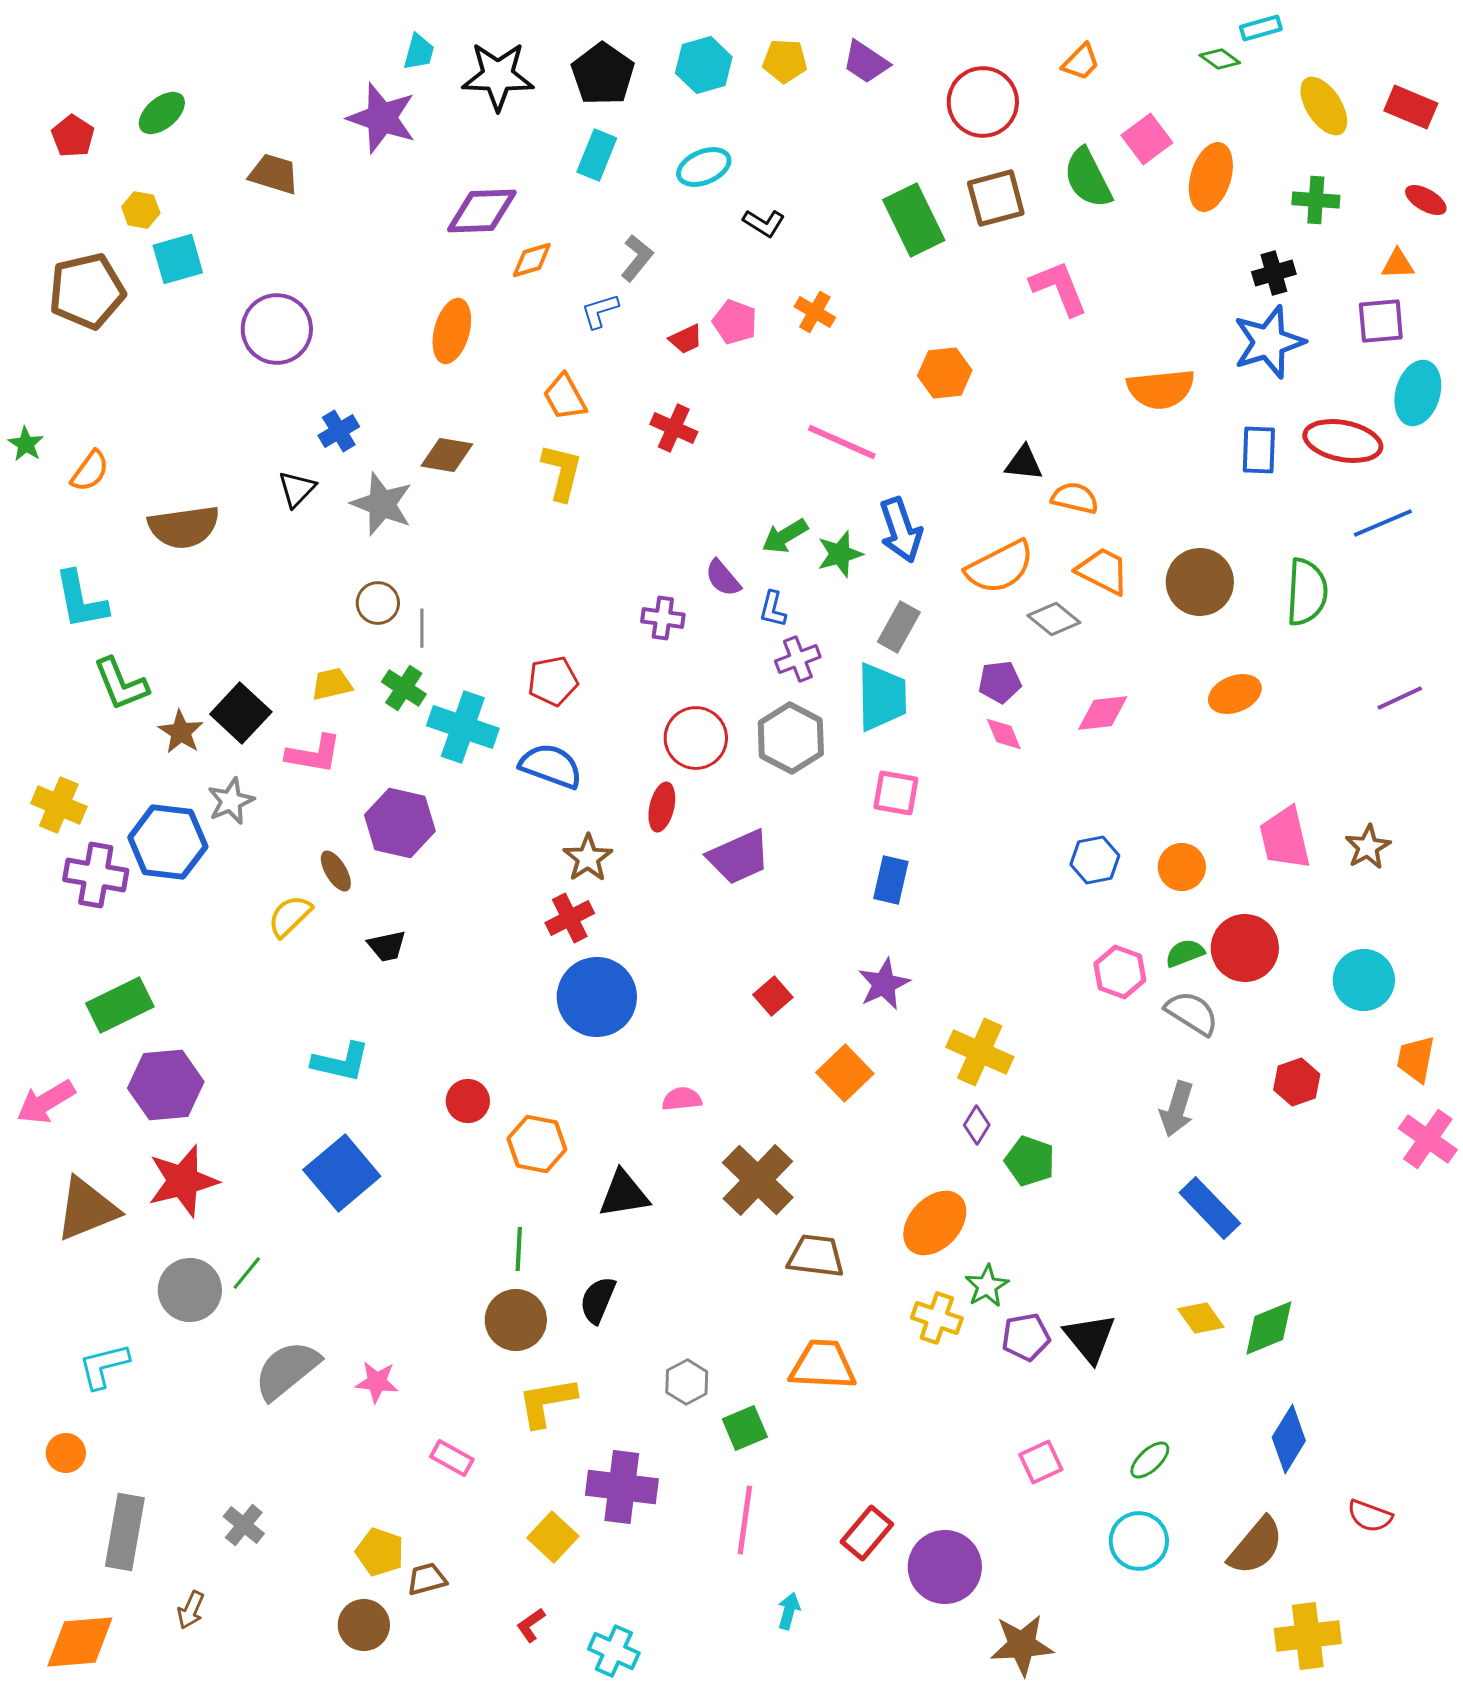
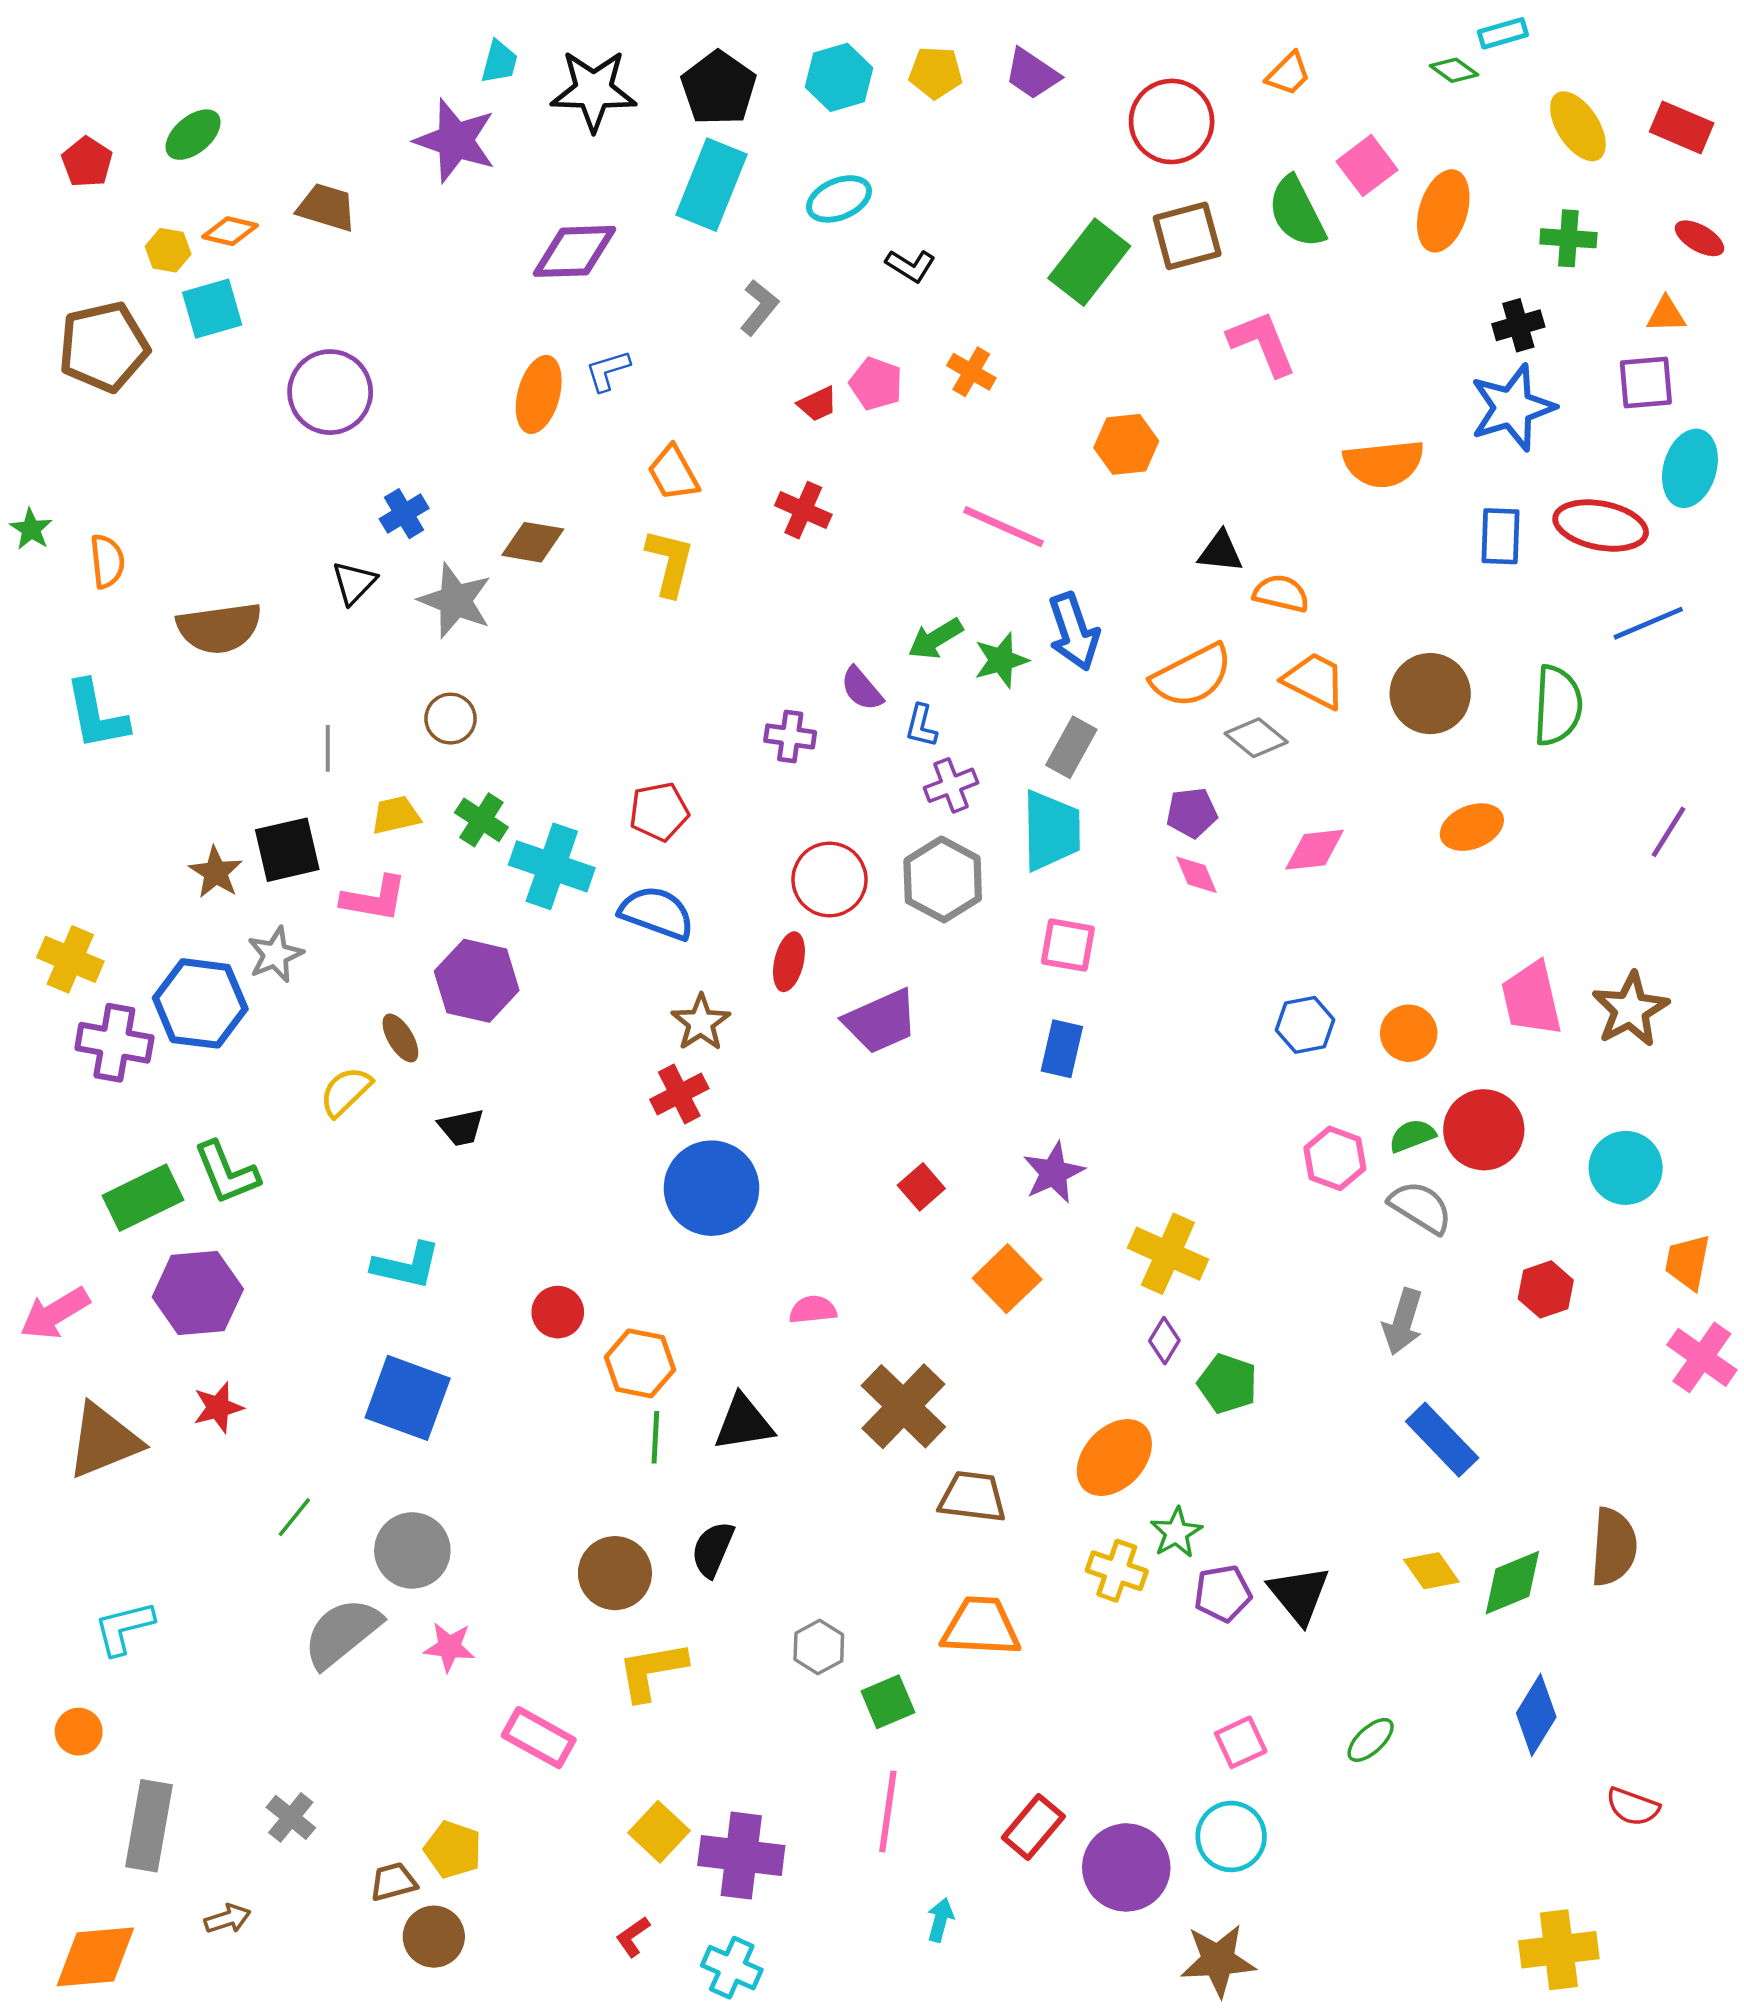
cyan rectangle: (597, 155) -> (712, 185), size x1.5
green rectangle: (914, 220) -> (1089, 262), turned 64
orange diamond: (532, 260) -> (230, 231), moved, turned 30
blue L-shape: (600, 311) -> (608, 371), moved
orange semicircle: (90, 471) -> (107, 561), turned -42
gray line: (422, 628) -> (328, 748), moved
green L-shape: (121, 684) -> (226, 1173), moved
purple line: (1400, 698) -> (1669, 832), turned -33
black square: (241, 713) -> (287, 850), turned 34
brown star: (1368, 847) -> (1630, 1009), size x1.4
blue square: (342, 1173) -> (408, 1398), turned -30
red star: (183, 1181) -> (218, 1407), size x0.6
green line: (519, 1249) -> (655, 1437), moved
gray circle: (190, 1290) -> (412, 1550), moved
pink rectangle: (452, 1458) -> (539, 1738), size x1.4
purple cross: (622, 1487) -> (741, 1856), moved
cyan circle: (1139, 1541) -> (1231, 1836), moved
brown semicircle: (1256, 1546) -> (1614, 1547), moved, turned -36
brown trapezoid: (427, 1579) -> (393, 1882), moved
brown arrow: (191, 1610) -> (228, 1919), turned -132

